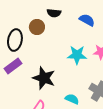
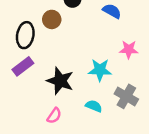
cyan star: (77, 55) -> (100, 70), moved

